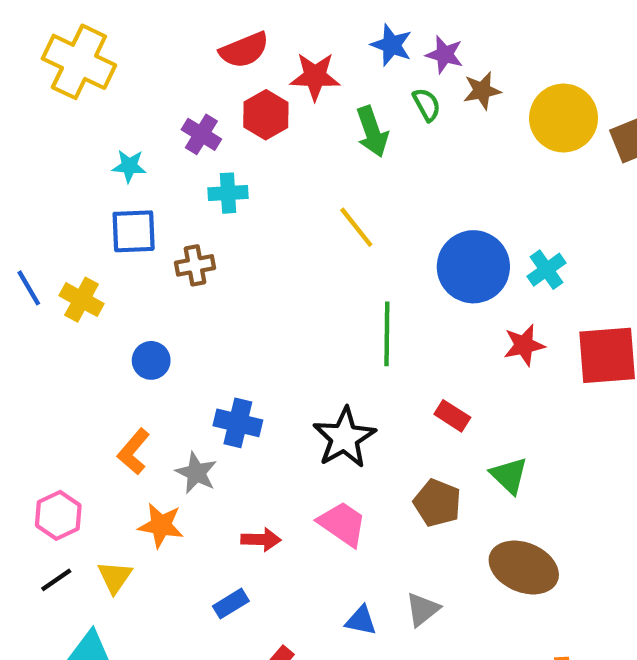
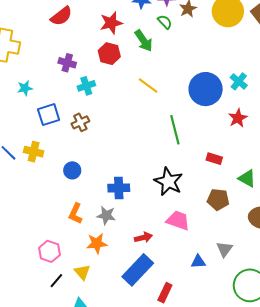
red semicircle: (244, 50) -> (61, 16), moved
red hexagon: (266, 115) -> (109, 54), moved
cyan star: (129, 166) -> (25, 88), moved
blue rectangle: (231, 604) -> (138, 270), size x2.0

